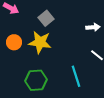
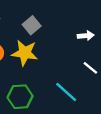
cyan line: (76, 76) -> (66, 92), turned -30

